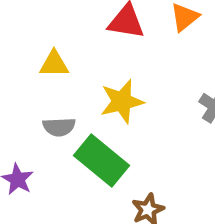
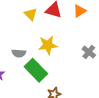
yellow triangle: (54, 64) -> (31, 14), moved, turned 40

